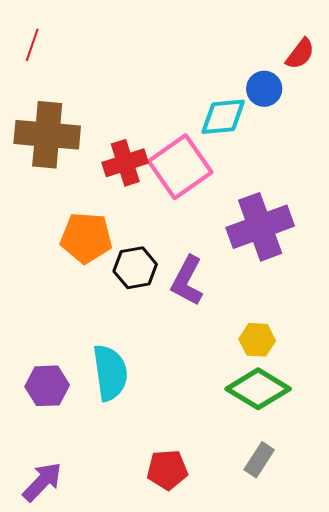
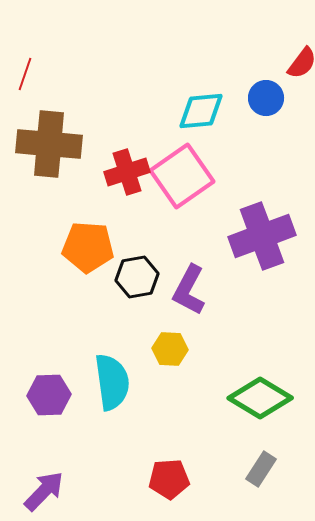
red line: (32, 45) -> (25, 74), moved
cyan diamond: (223, 117) -> (201, 111), moved
yellow hexagon: (257, 340) -> (170, 349), moved

